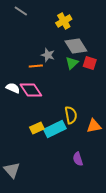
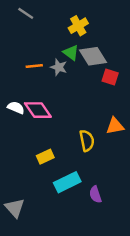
green triangle: (72, 63) -> (71, 53), moved, turned -40
orange line: (36, 66) -> (34, 66), moved
orange triangle: (94, 126) -> (115, 126), moved
cyan rectangle: (55, 129) -> (67, 182), moved

